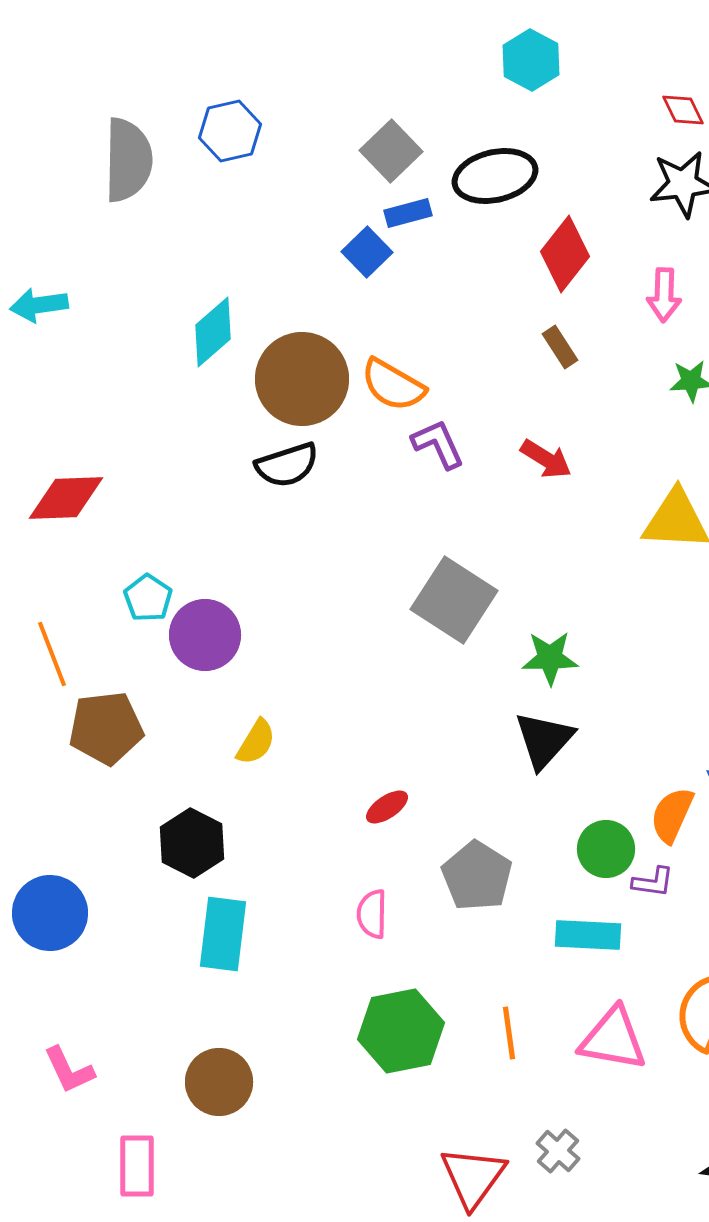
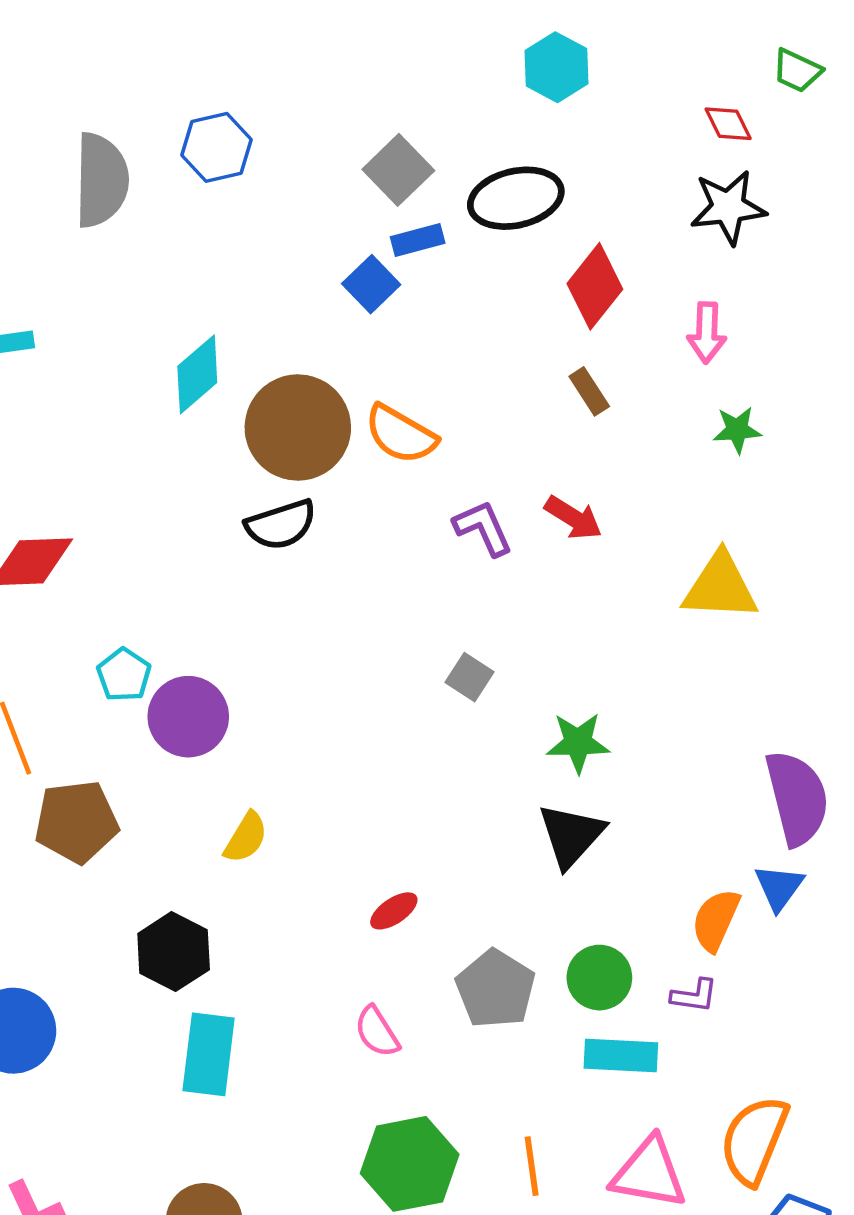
purple L-shape: (438, 444) -> (483, 528), moved
gray square: (454, 600) -> (470, 677), size x0.5
green circle: (606, 849) -> (599, 978), moved
pink semicircle: (372, 914) -> (377, 1032), turned -33

